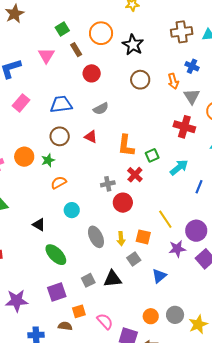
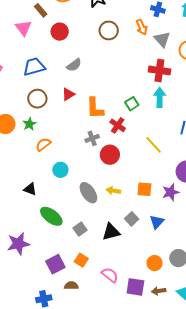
pink triangle: (46, 55) -> (23, 28), moved
red triangle: (91, 137) -> (68, 94), turned -48
orange L-shape: (126, 146) -> (95, 108), moved
cyan arrow: (179, 167) -> (160, 97), moved, turned -42
yellow line: (165, 219) -> (154, 145), moved
orange square: (143, 237) -> (144, 189), moved
yellow arrow: (121, 239) -> (113, 191), turned 112
gray square: (134, 259) -> (132, 219), moved
gray square: (88, 280) -> (80, 229), moved
purple square: (57, 292) -> (55, 264), moved
purple star: (17, 301) -> (18, 244), moved
orange square: (79, 311) -> (81, 260), moved, turned -32

